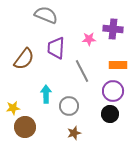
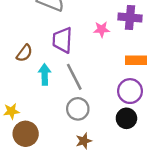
brown semicircle: (24, 59) -> (24, 53), size x0.7
gray line: (82, 71) -> (74, 77), moved
cyan arrow: (46, 94) -> (45, 74), moved

